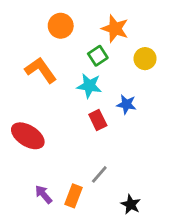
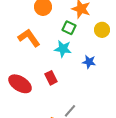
green square: (98, 56) -> (69, 28), turned -32
red rectangle: (98, 120) -> (51, 78), moved

